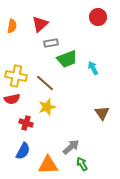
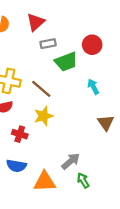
red circle: (98, 17) -> (92, 45), moved
cyan arrow: (93, 68) -> (93, 87), moved
blue semicircle: (23, 151) -> (16, 166), turned 72

